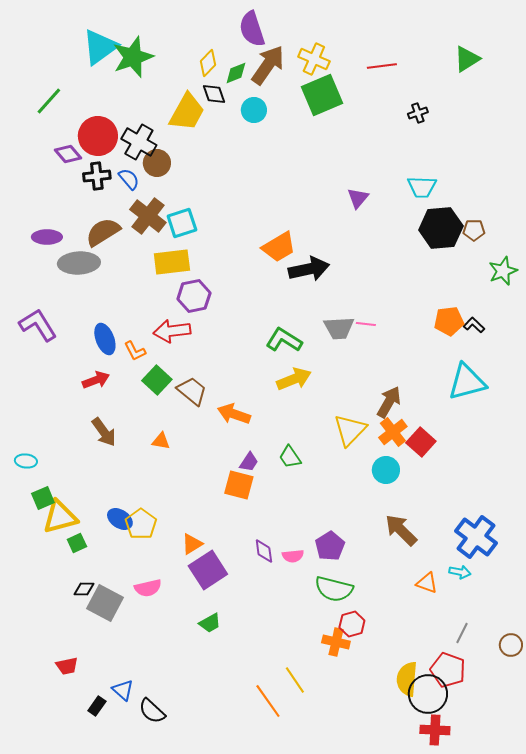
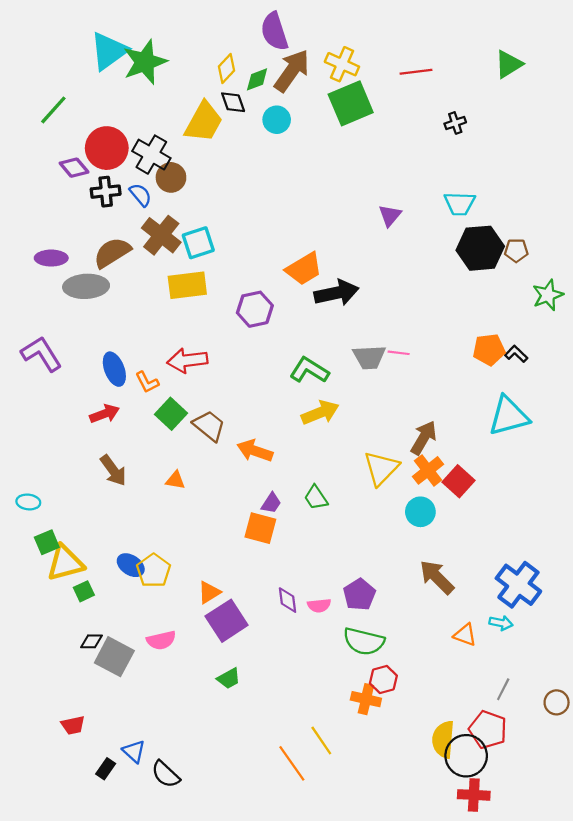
purple hexagon: (194, 296) -> (255, 309), moved

